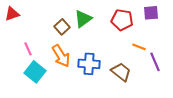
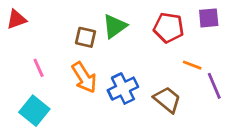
brown square: (62, 27) -> (86, 37), turned -35
blue cross: (89, 64) -> (123, 89), turned -30
cyan square: (35, 72) -> (34, 111), moved

